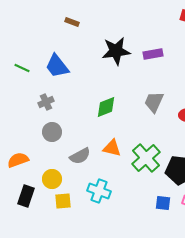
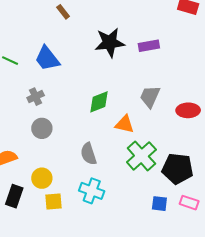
brown rectangle: (72, 22) -> (63, 12), turned 32
orange triangle: (112, 148) -> (125, 124), moved
gray semicircle: (80, 156) -> (88, 154), moved, turned 100

